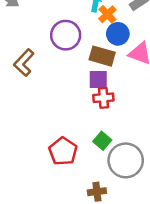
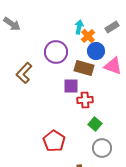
purple square: (98, 80) -> (71, 86), moved
green square: (102, 141) -> (95, 124), moved
gray circle: (126, 160) -> (102, 148), size x0.7

